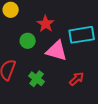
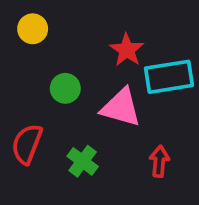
red star: (46, 24) -> (127, 50), moved
red arrow: (77, 79) -> (159, 161), turned -42

